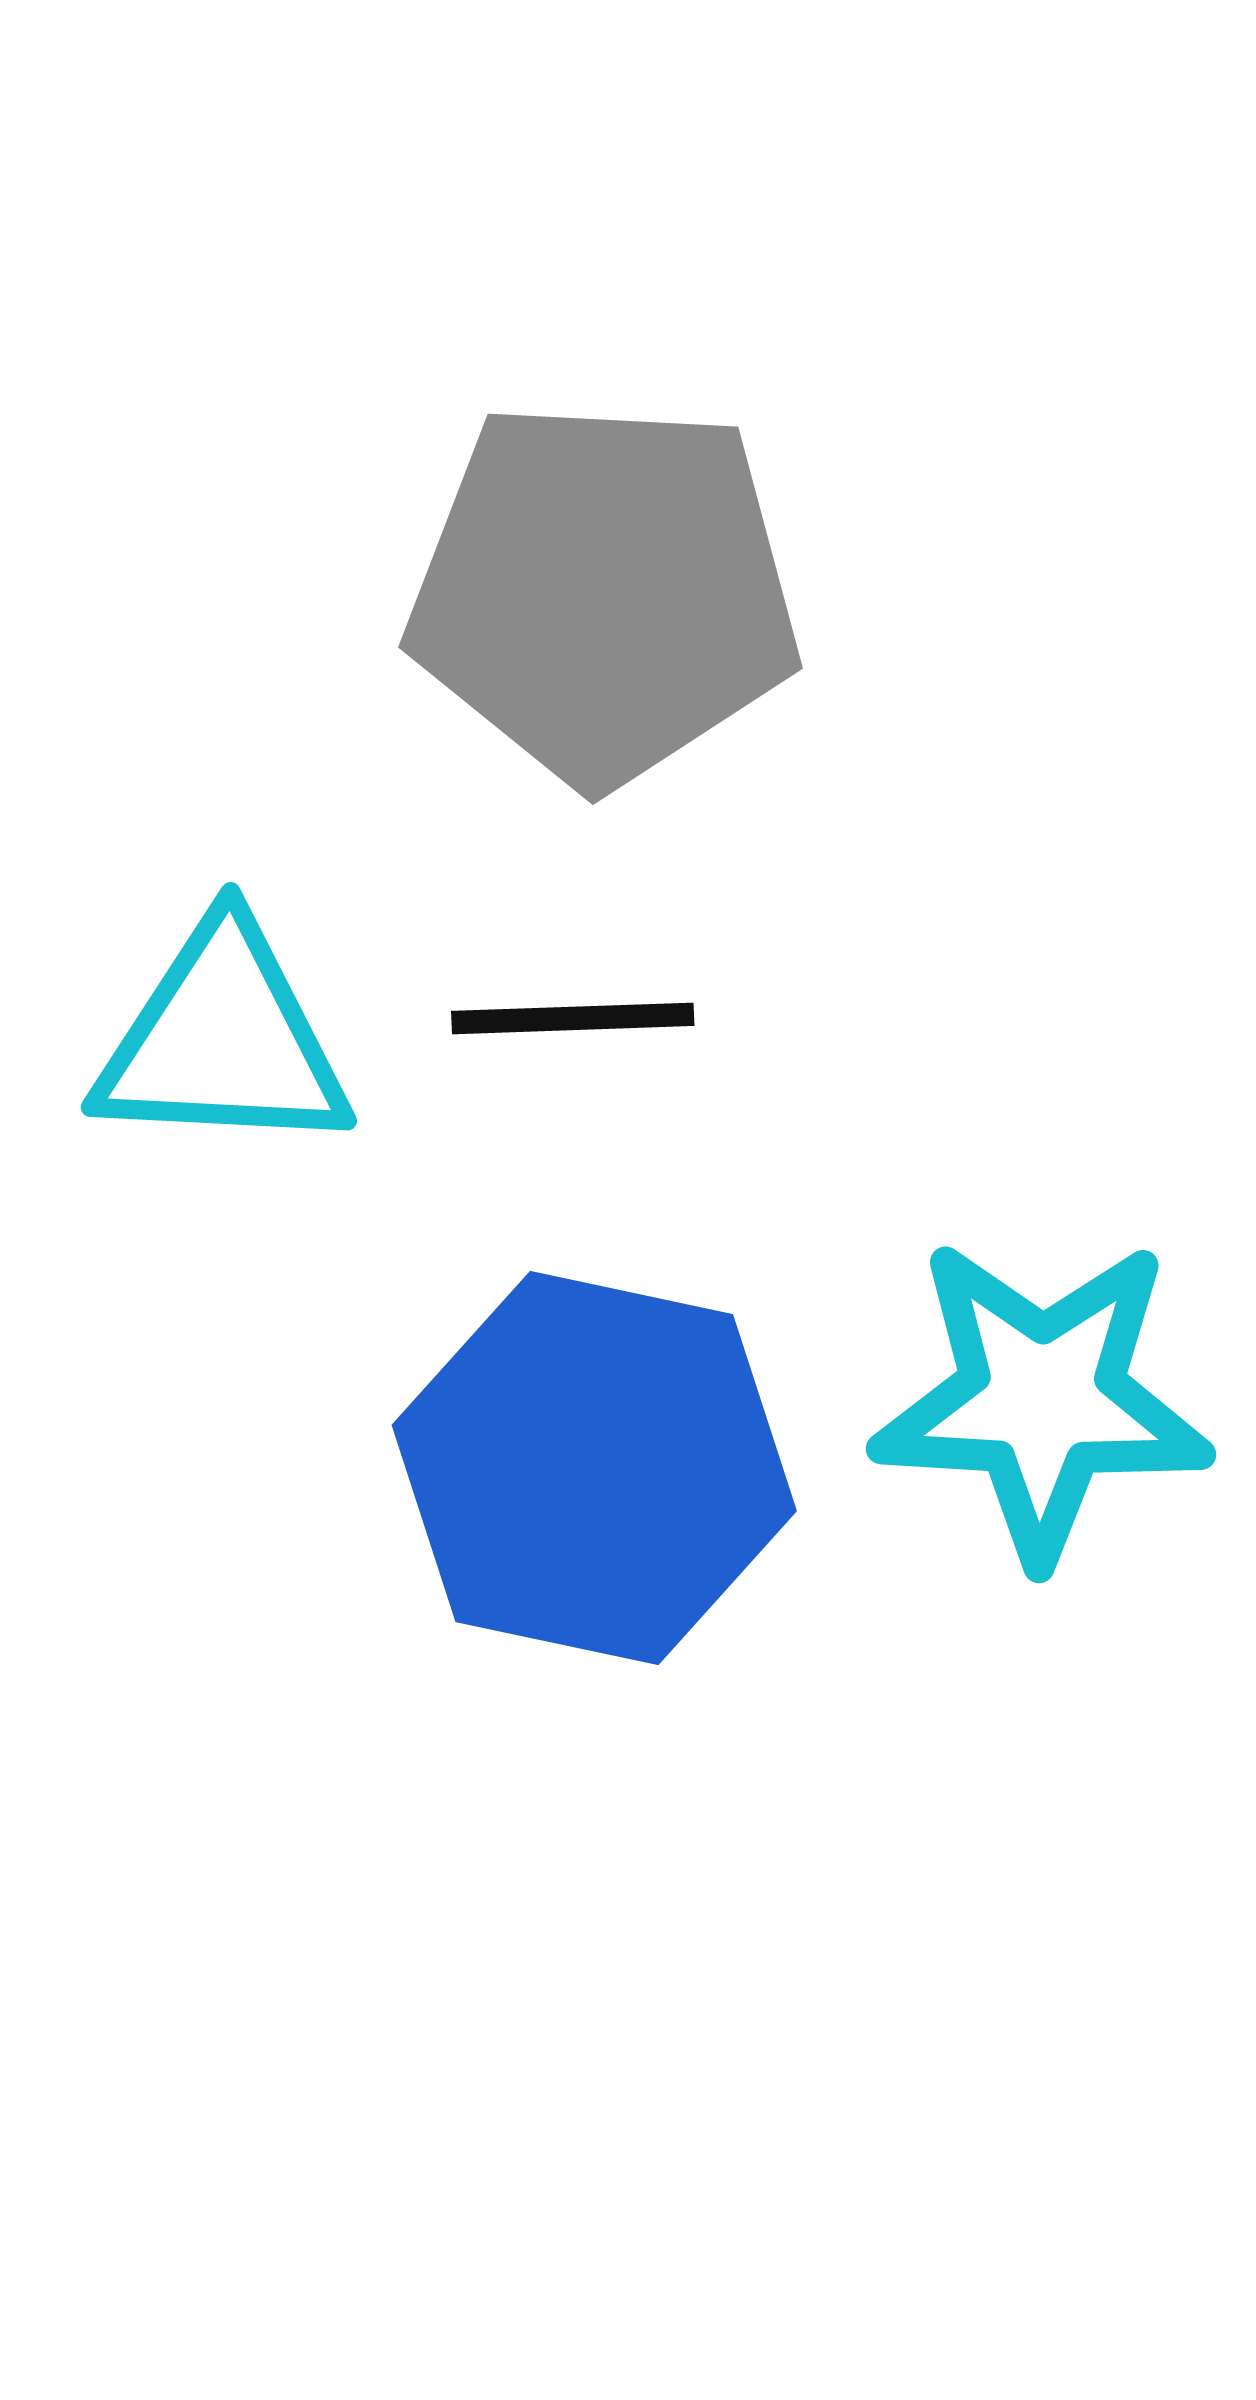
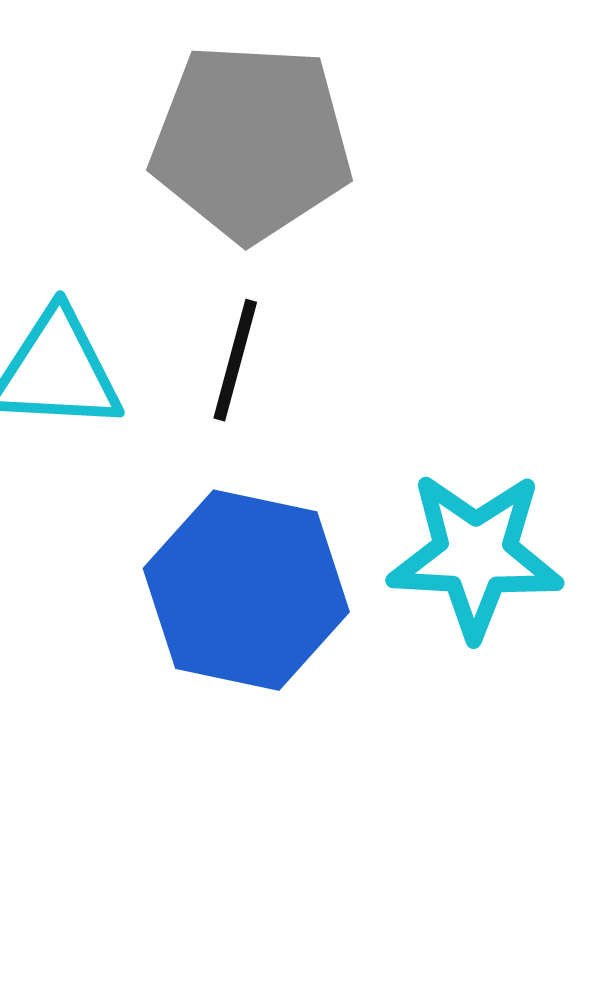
black line: (573, 1018) -> (235, 360), turned -73

